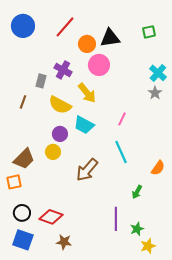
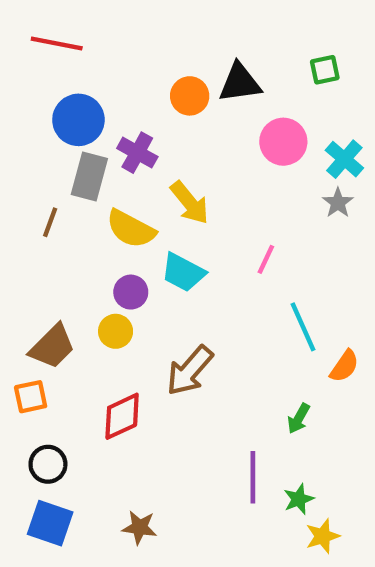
blue circle: (23, 26) -> (78, 120), moved
red line: (65, 27) -> (57, 44), moved, turned 60
pink circle: (99, 65) -> (283, 142), moved
gray rectangle: (41, 81) -> (89, 177), size x1.5
cyan line: (121, 152) -> (303, 327), moved
red diamond: (51, 217) -> (122, 416), moved, turned -45

